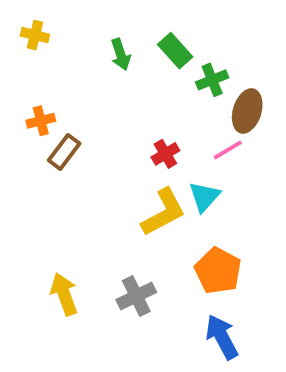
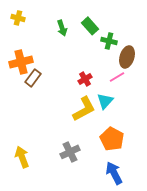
green cross: (212, 80) -> (109, 41), turned 35
orange cross: (41, 121) -> (21, 62), size x1.6
yellow arrow: (64, 294) -> (22, 157), moved

